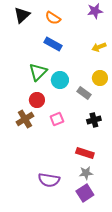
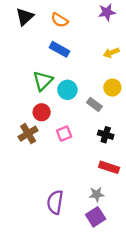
black cross: (94, 120) -> (106, 135), turned 32
red rectangle: (85, 153) -> (109, 167), moved
purple semicircle: (49, 180) -> (55, 202), turned 90

